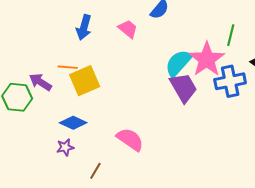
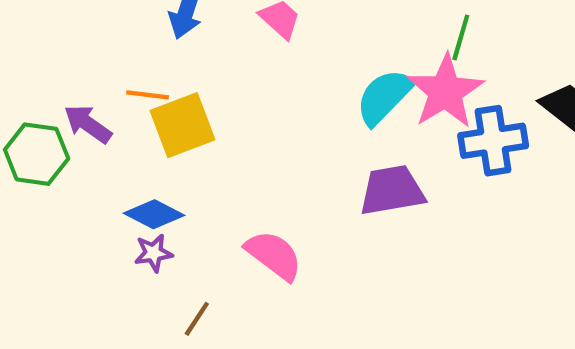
green line: (231, 35) -> (461, 37), moved
purple trapezoid: (183, 88) -> (392, 190), moved, turned -72
purple star: (65, 147) -> (153, 253), moved

